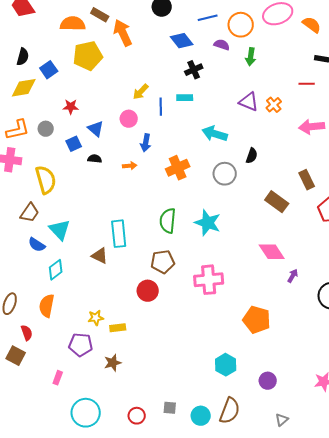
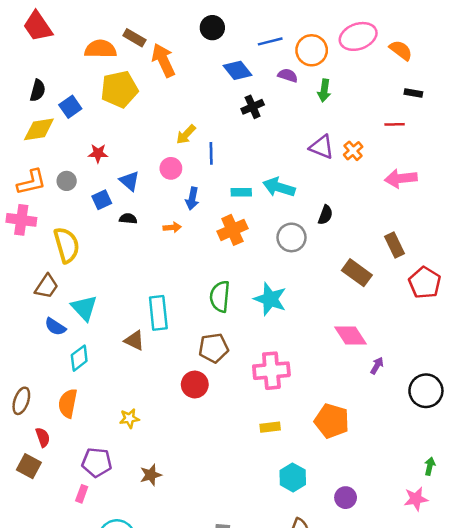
cyan rectangle: (185, 98) -> (241, 192), moved
yellow rectangle: (118, 328) -> (270, 427), moved
purple pentagon: (81, 345) -> (97, 462), moved

